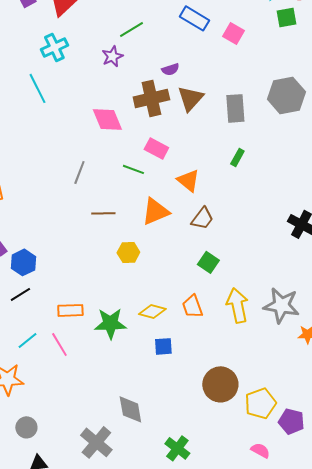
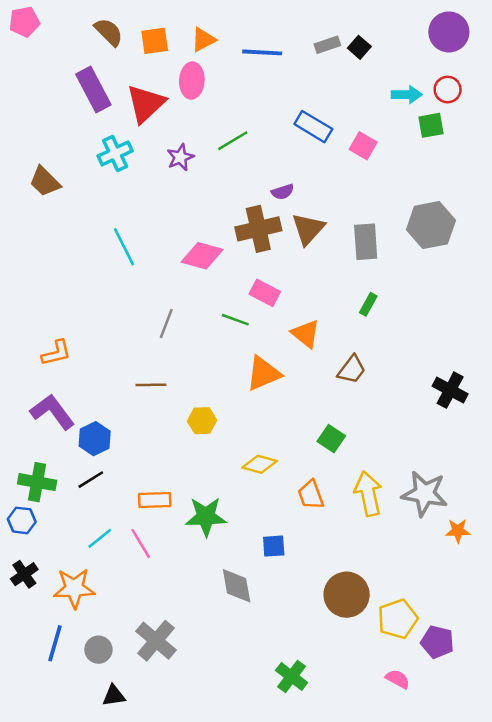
cyan cross: (54, 47) -> (115, 153), moved
purple star: (112, 56) -> (180, 157), moved
cyan line: (37, 88) -> (124, 247), moved
pink diamond: (107, 119) -> (202, 256), turned -52
brown line: (103, 213) -> (151, 385), moved
brown trapezoid: (202, 218) -> (352, 370), moved
yellow hexagon: (128, 252) -> (202, 421), moved
yellow diamond: (152, 311) -> (260, 464), moved
gray diamond: (130, 409) -> (237, 586), moved
gray cross: (96, 442) -> (156, 641), moved

